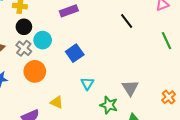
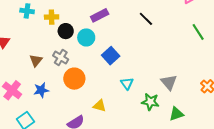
black line: (127, 21) -> (146, 19), moved
black circle: (24, 27) -> (66, 31), moved
cyan circle: (43, 40) -> (86, 37), moved

